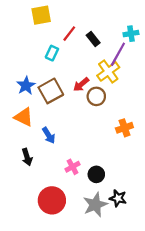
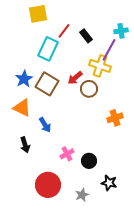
cyan rectangle: (52, 53) -> (48, 49), size x1.6
yellow cross: (108, 71) -> (100, 66), turned -35
brown square: (51, 91) -> (47, 84), turned -30
gray star: (95, 205) -> (82, 195), moved, size x0.6

